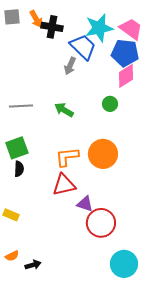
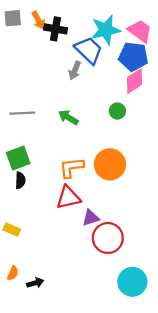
purple triangle: (85, 204) -> (91, 218), turned -36
orange semicircle: (12, 256) -> (13, 273), turned -40

